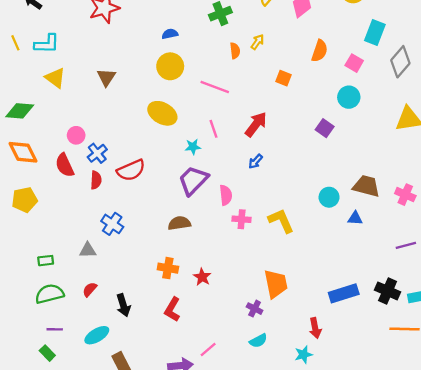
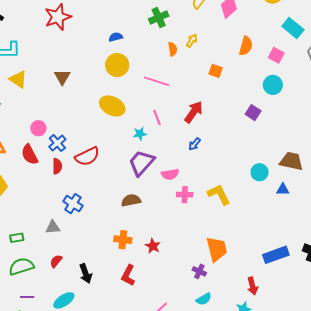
cyan rectangle: (375, 32) -> (293, 28), turned -70
pink semicircle: (226, 195) -> (170, 174), turned 90

